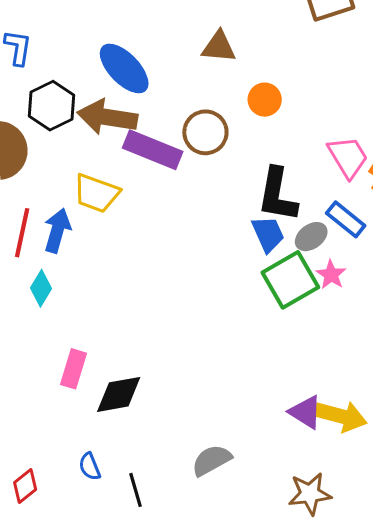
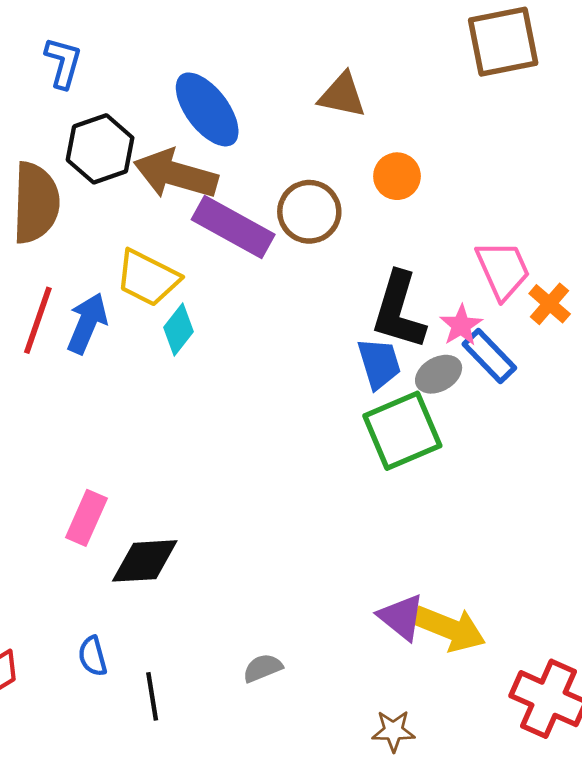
pink star: (331, 275) -> (461, 325), moved
cyan diamond: (41, 288) -> (178, 329), moved
gray semicircle: (211, 460) -> (263, 668), size x0.7
brown star: (310, 494) -> (393, 731), size x0.7

